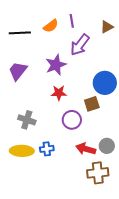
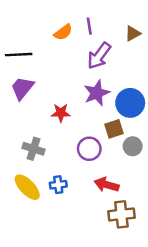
black line: (20, 33) -> (19, 55), moved
purple star: (56, 65) -> (97, 93), moved
red star: (59, 93) -> (61, 113), moved
gray circle: (107, 146) -> (133, 146), moved
yellow ellipse: (22, 151) -> (27, 187), turned 45

